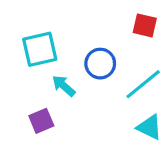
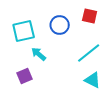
blue circle: (100, 64) -> (60, 25), moved

